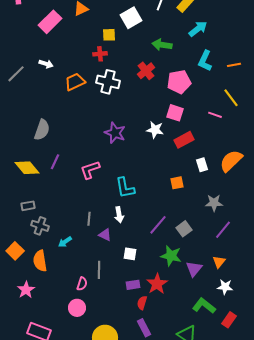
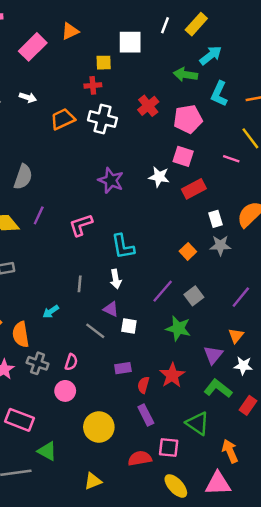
white square: (131, 18) -> (130, 42), turned 30
green arrow: (162, 45) -> (185, 75), moved
orange square: (177, 183) -> (188, 251), moved, turned -32
gray star: (214, 203) -> (220, 245), moved
gray cross: (40, 226) -> (38, 363), moved
purple triangle: (105, 235) -> (111, 309), moved
purple triangle: (194, 269) -> (213, 355), moved
gray line: (99, 270) -> (95, 331), moved, turned -54
red star: (157, 284) -> (172, 375), moved
purple rectangle: (133, 285) -> (123, 368), moved

